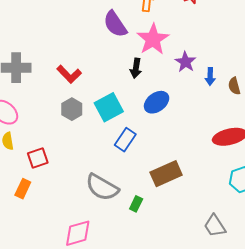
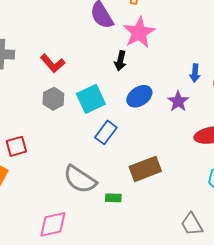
purple star: (185, 62) -> (178, 101), moved
green rectangle: (136, 204) -> (113, 198), turned 63

